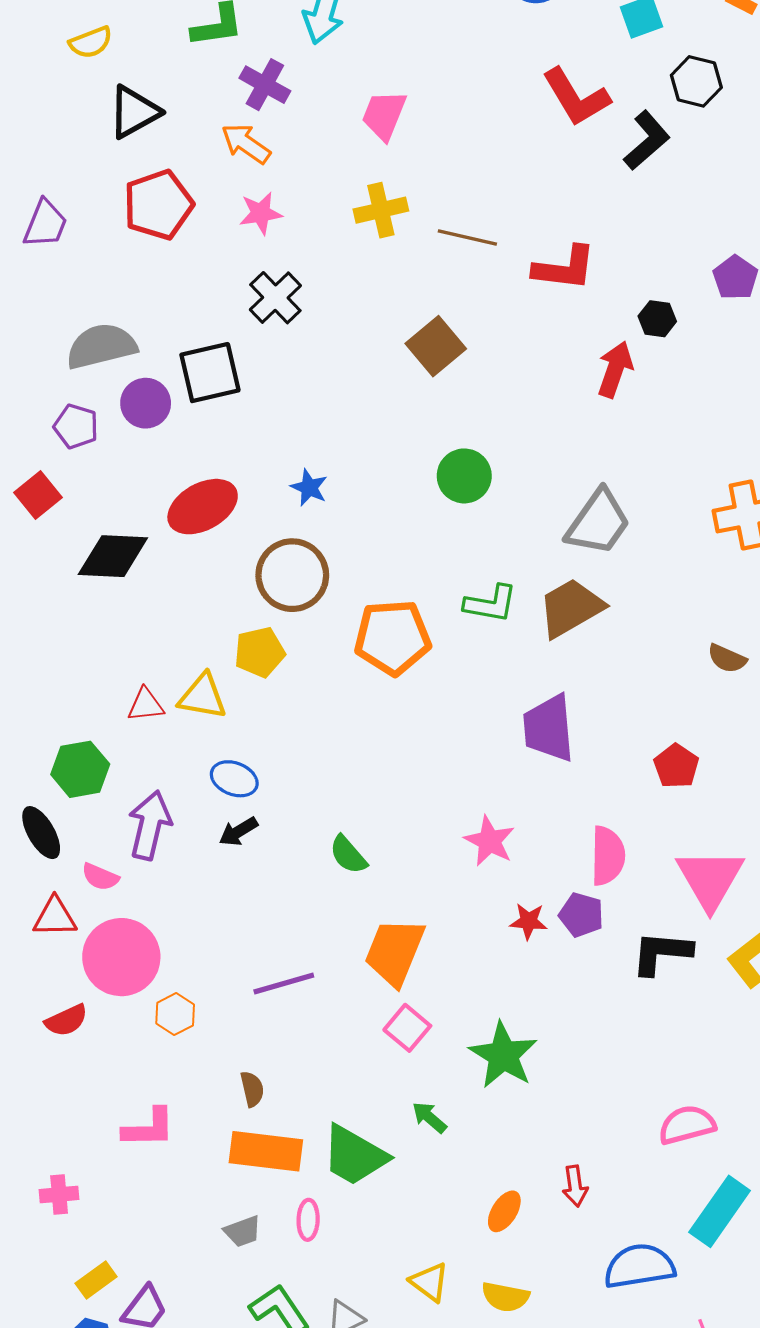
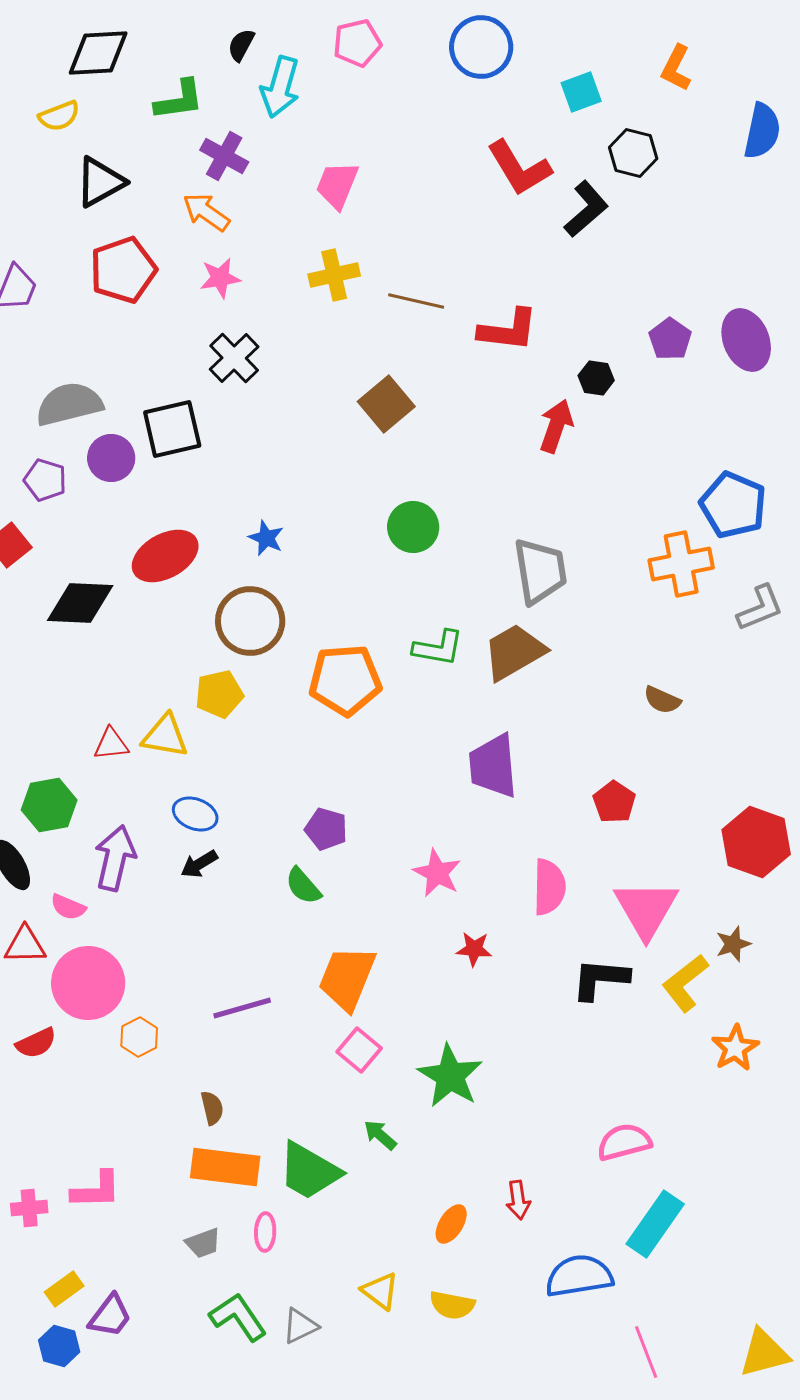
gray trapezoid: (598, 522) -> (540, 571), turned -44
purple pentagon: (581, 915) -> (326, 829), moved
pink L-shape: (149, 1128) -> (96, 1190), moved

